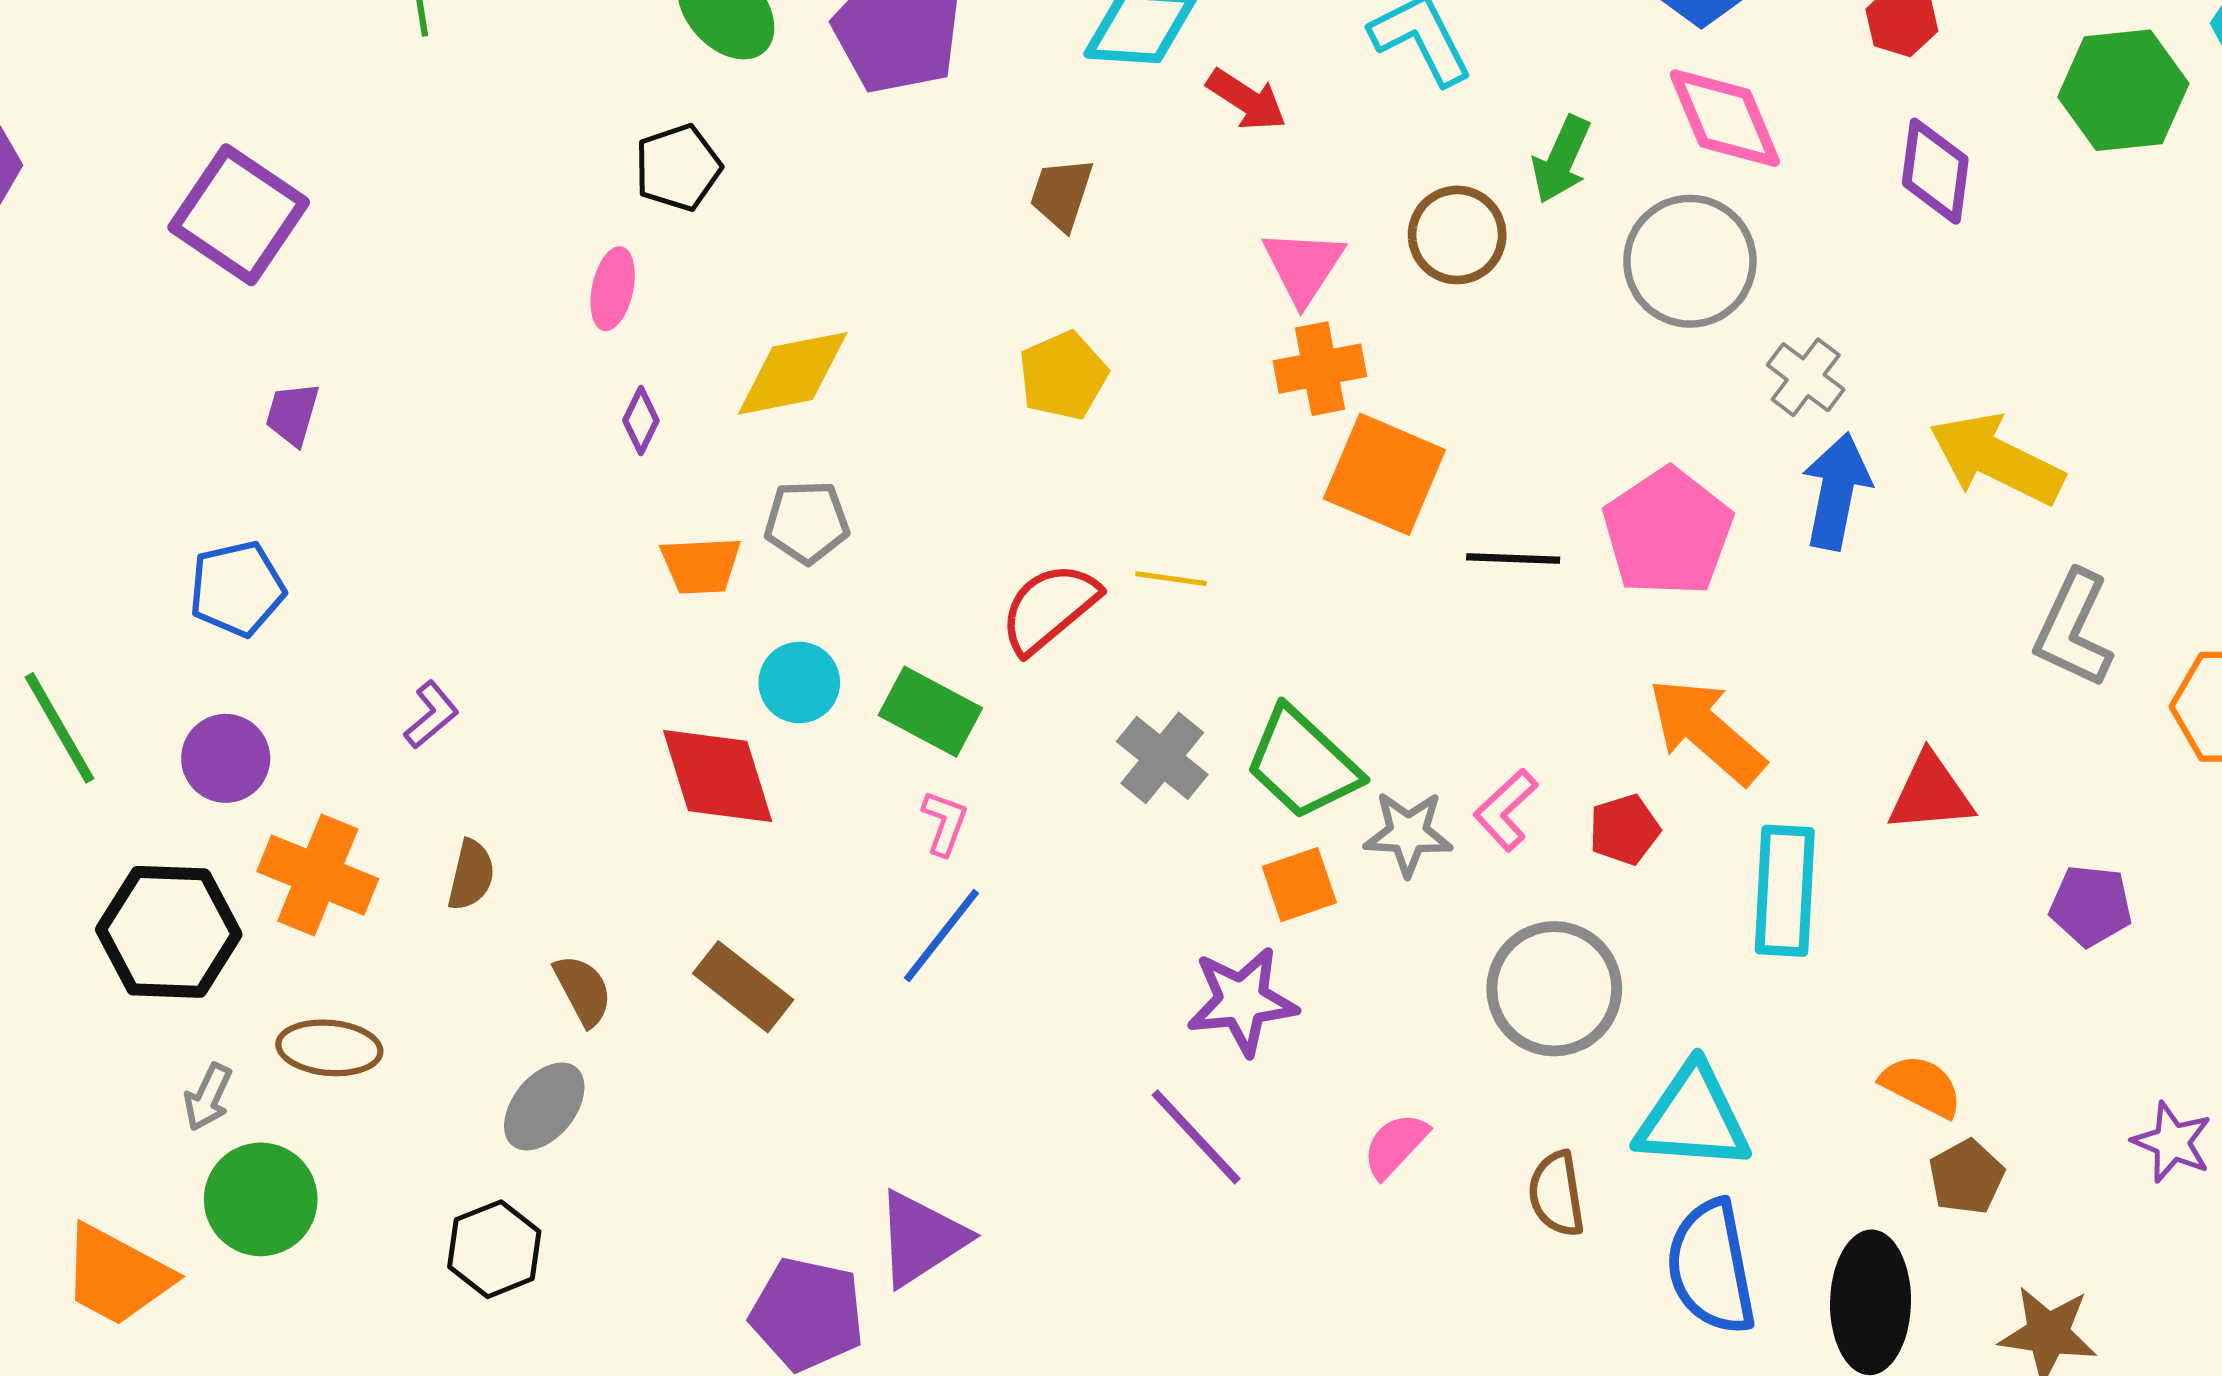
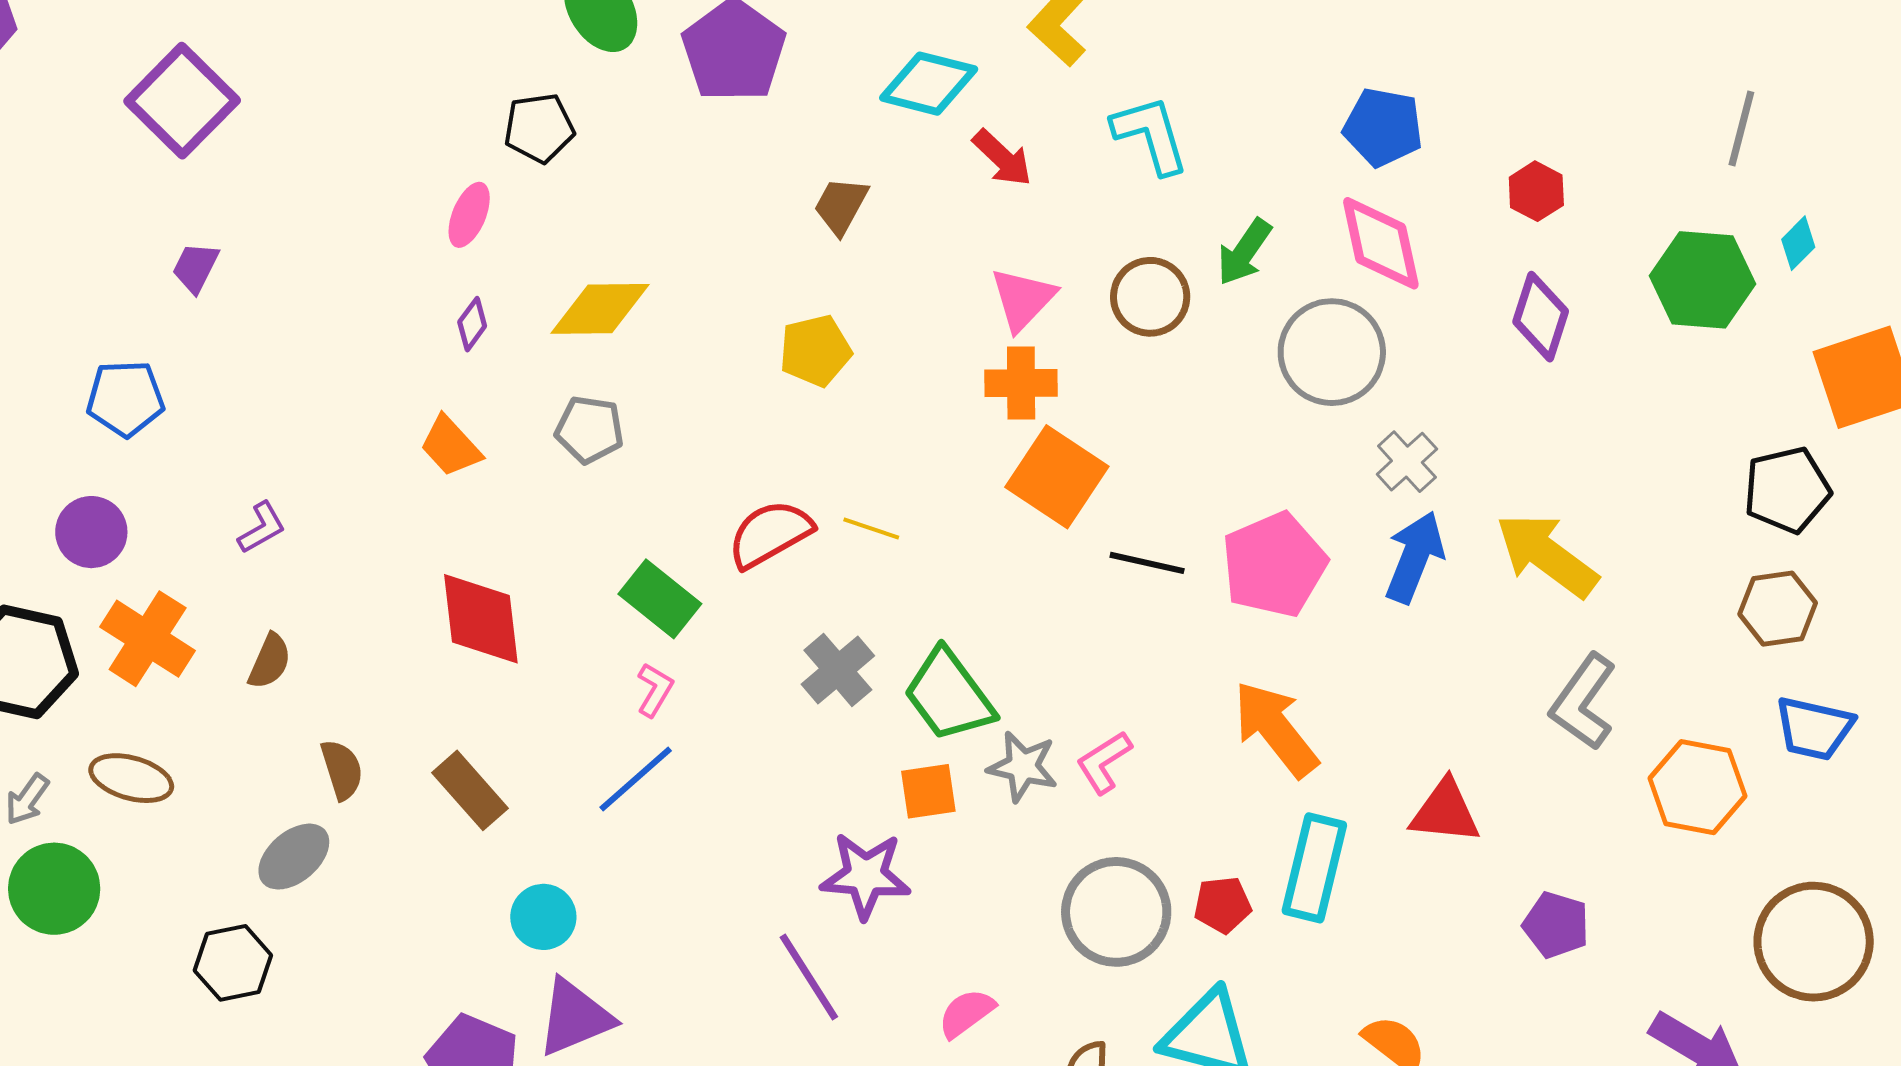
orange trapezoid: (701, 565) -> (451, 446), moved, turned 40
cyan circle: (799, 682) -> (543, 917), moved
red pentagon: (1624, 830) -> (1223, 905), moved

